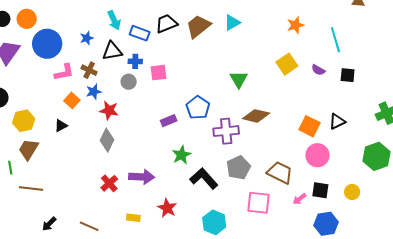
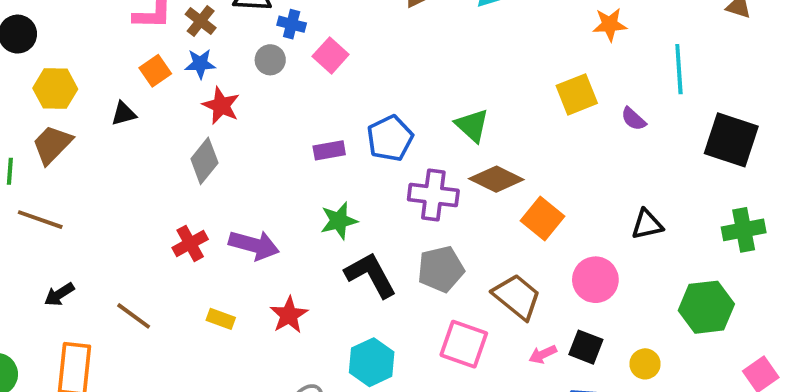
pink square: (158, 73) -> (331, 55), turned 36
black square: (348, 75) -> (731, 140), moved, size x1.8
green triangle: (239, 79) -> (472, 125), moved, turned -30
orange square: (310, 126) -> (543, 219), moved

